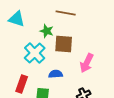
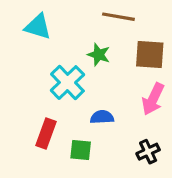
green star: (47, 31) -> (99, 55), moved
brown square: (64, 44) -> (150, 55), moved

